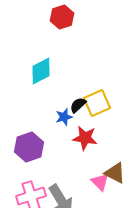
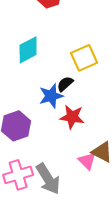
yellow square: (97, 103) -> (84, 58), moved
blue star: (64, 117) -> (51, 96), size x1.4

